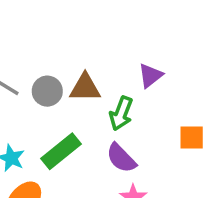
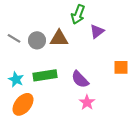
green arrow: (121, 113) -> (78, 14), moved
green rectangle: (61, 151) -> (45, 75), turned 30

